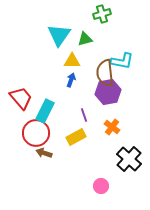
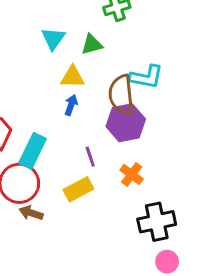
cyan triangle: (59, 35) -> (53, 38), size x0.7
black cross: (129, 159) -> (157, 222), turned 35
pink circle: (101, 186) -> (167, 262), moved

